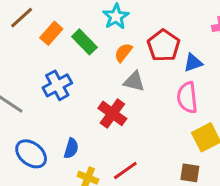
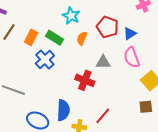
gray triangle: (134, 81) -> (103, 62), moved
blue cross: (57, 85) -> (45, 60), moved
blue semicircle: (71, 148) -> (63, 110), size x1.5

